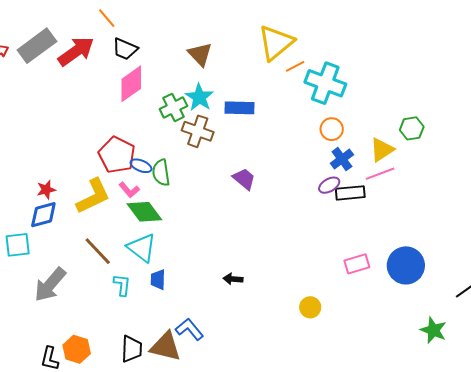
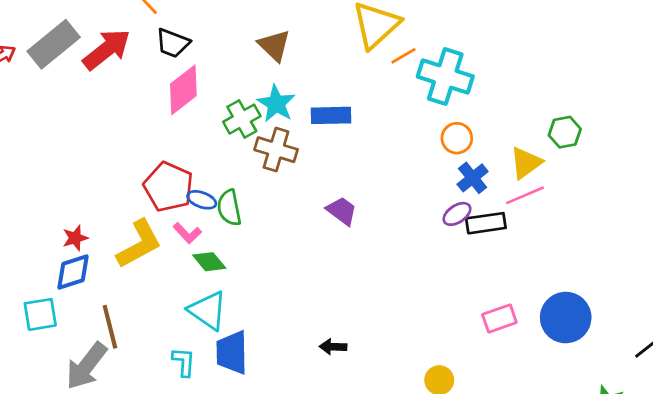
green diamond: (144, 212) -> (209, 262), size x0.7
brown line: (98, 251) -> (110, 327), moved, turned 32
blue trapezoid: (158, 280) -> (232, 352), size x1.6

